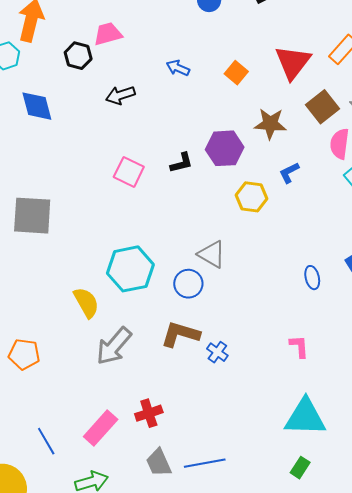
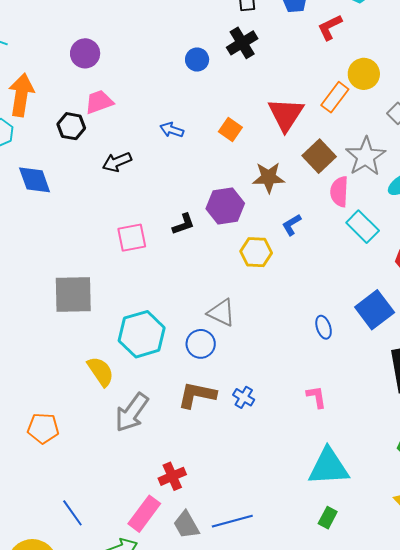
pink square: (129, 172) -> (132, 238), turned -32
gray square: (32, 216) -> (73, 295), moved
blue cross: (217, 352) -> (244, 397), moved
pink rectangle: (101, 428) -> (144, 514), moved

